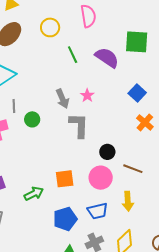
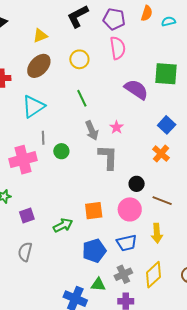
green line: (73, 55) -> (82, 98), moved
orange cross: (145, 122) -> (161, 154), moved

